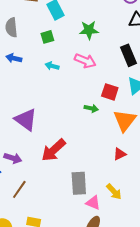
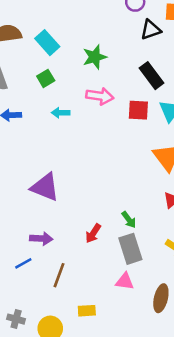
red square: (110, 92) -> (138, 110), moved
green arrow: (91, 108) -> (129, 220), moved, turned 56
red arrow: (54, 150) -> (93, 233), moved, size x0.6
pink triangle: (93, 203) -> (125, 281), moved

